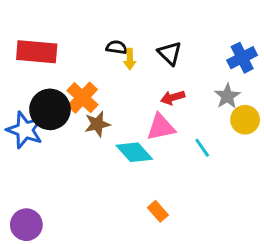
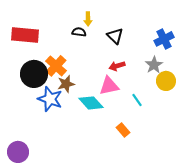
yellow arrow: (130, 59) -> (88, 19), moved
blue star: (25, 130) -> (50, 99), moved
orange rectangle: (158, 211) -> (123, 130), moved

